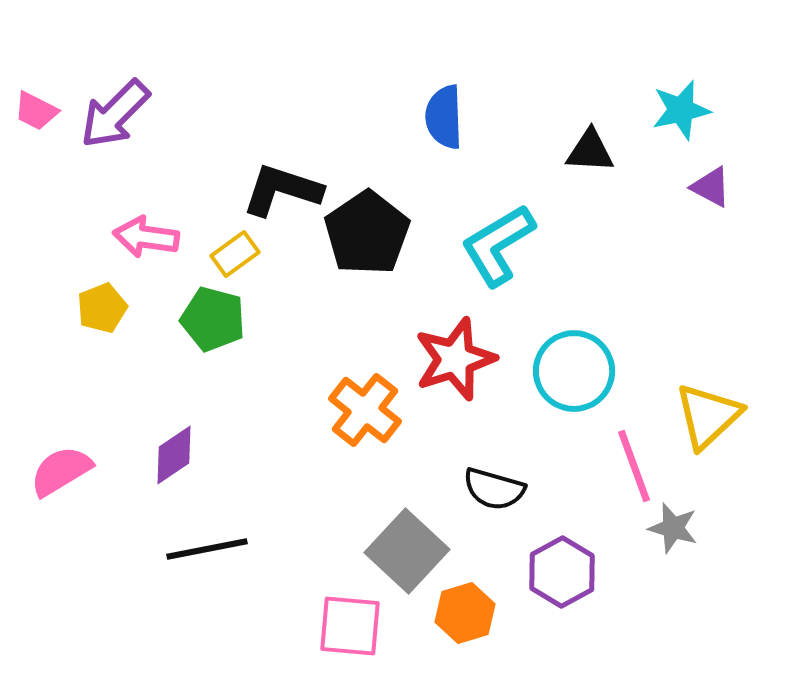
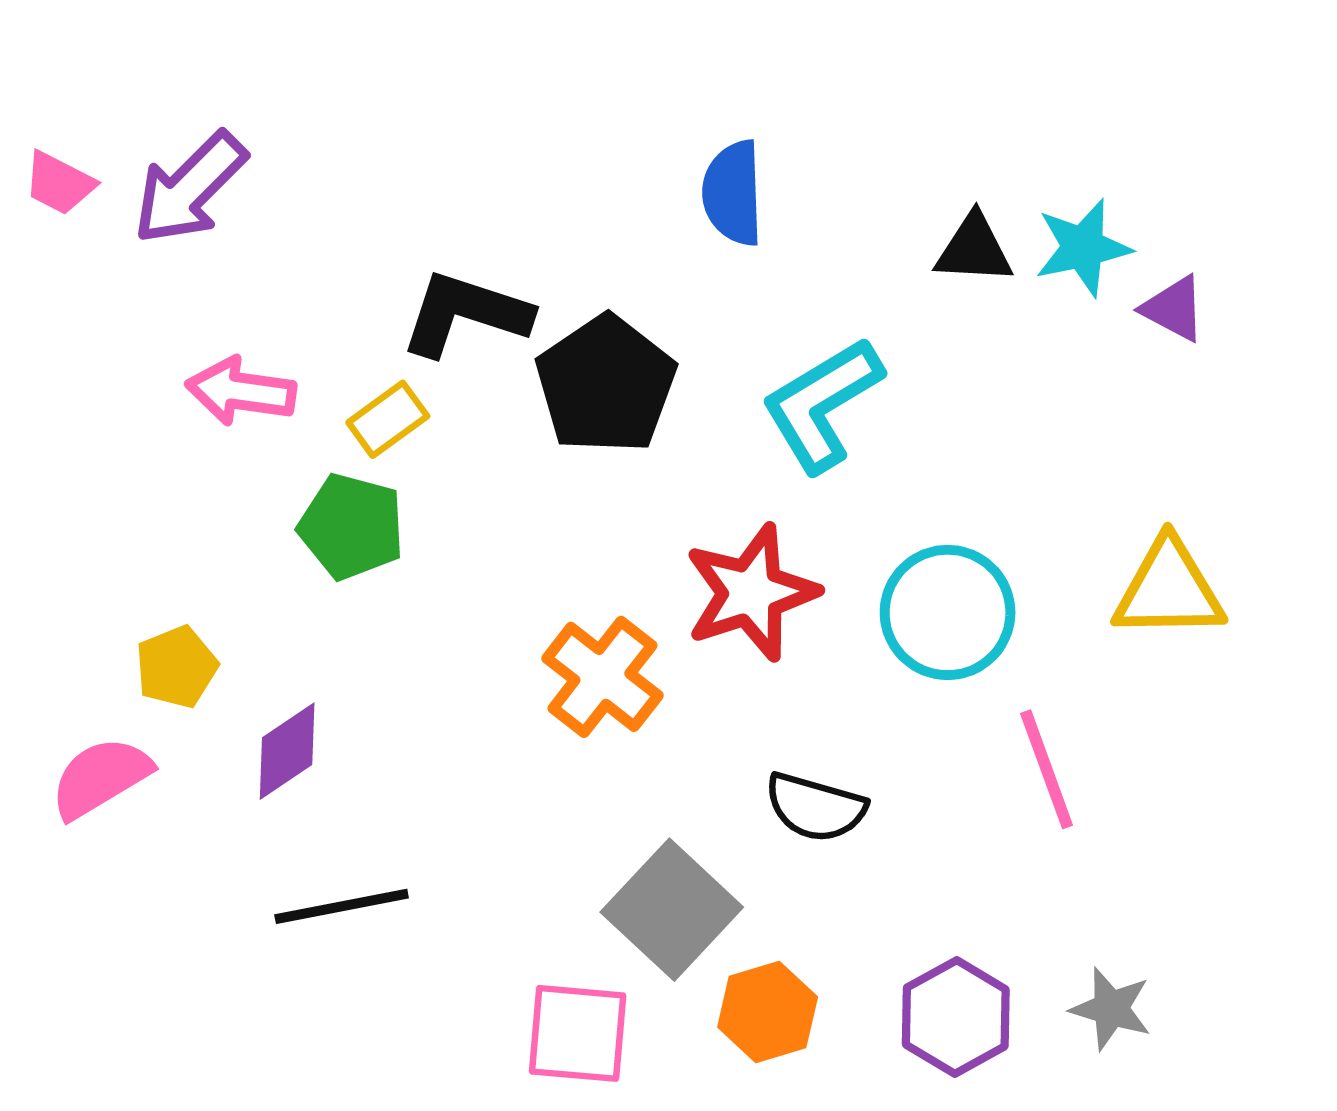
cyan star: (681, 110) -> (1083, 248), moved
yellow pentagon: (102, 308) -> (177, 667), moved
yellow triangle: (708, 416) -> (1169, 589), moved, turned 42
gray star: (673, 528) -> (1111, 1009), moved
purple hexagon: (562, 572) -> (956, 1017), moved

